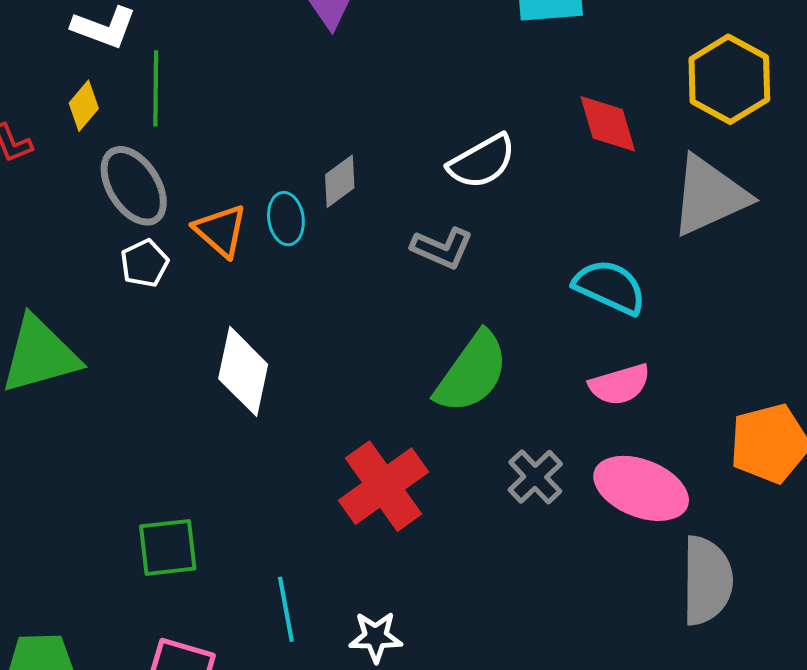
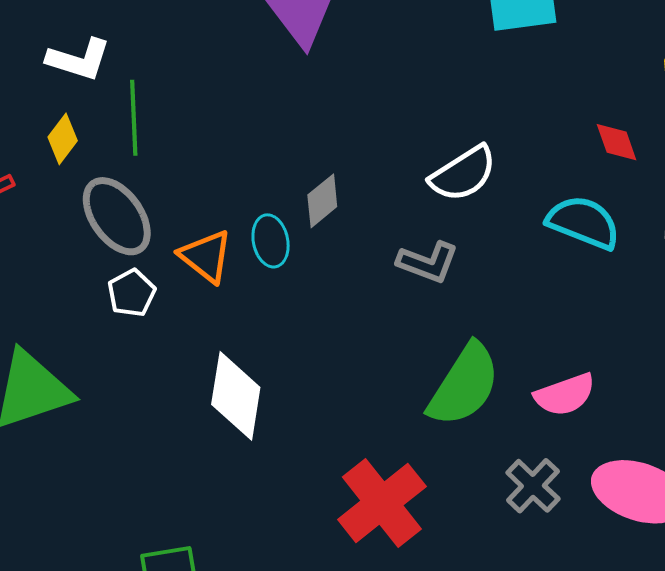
red diamond: (608, 124) -> (617, 142), moved, size x0.7
cyan semicircle: (610, 287) -> (583, 222), moved
pink semicircle: (620, 385) -> (565, 395), moved

